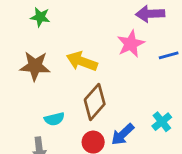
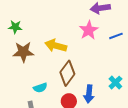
green star: (40, 17) -> (15, 27), moved
blue arrow: (123, 134) -> (89, 94), turned -36

